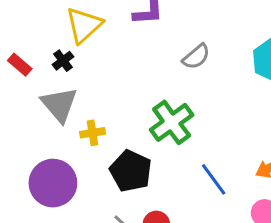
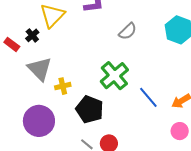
black cross: (63, 61) -> (32, 35), moved
blue line: (214, 179) -> (148, 97), moved

